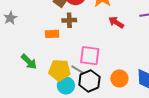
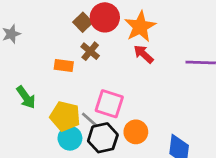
brown cross: (69, 20) -> (90, 51), turned 32
red arrow: (116, 22) -> (143, 54), moved
orange circle: (119, 78) -> (136, 132), moved

